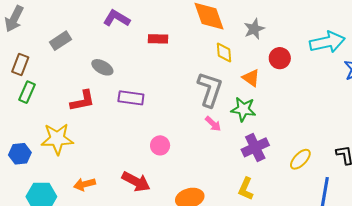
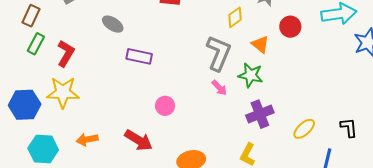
yellow diamond: (224, 52) -> (235, 17), turned 55
red L-shape: (83, 101) -> (66, 53), moved, turned -52
blue hexagon: (20, 154) -> (25, 105), size x1.4

